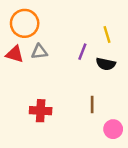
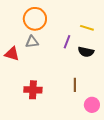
orange circle: (25, 23) -> (35, 19), moved
yellow line: (107, 34) -> (87, 28), turned -56
red triangle: (15, 54) -> (12, 54), moved

